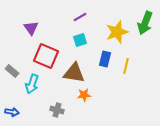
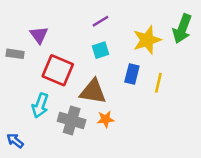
gray rectangle: (12, 71) -> (15, 54), moved, turned -32
gray cross: (57, 110) -> (72, 120), moved, size x1.5
blue arrow: (12, 112) -> (15, 141), turned -152

